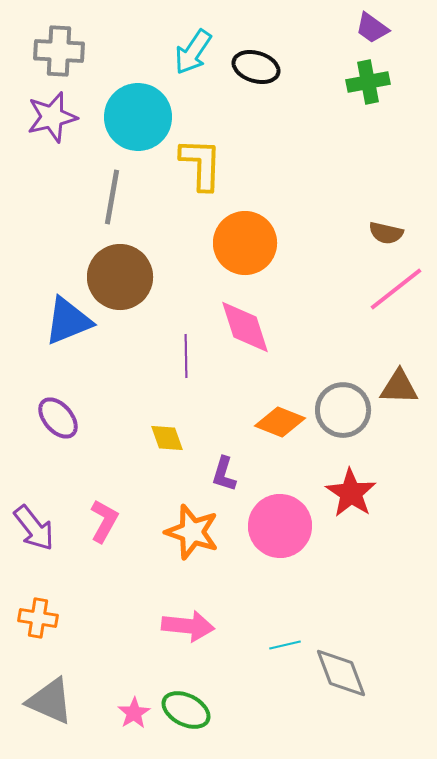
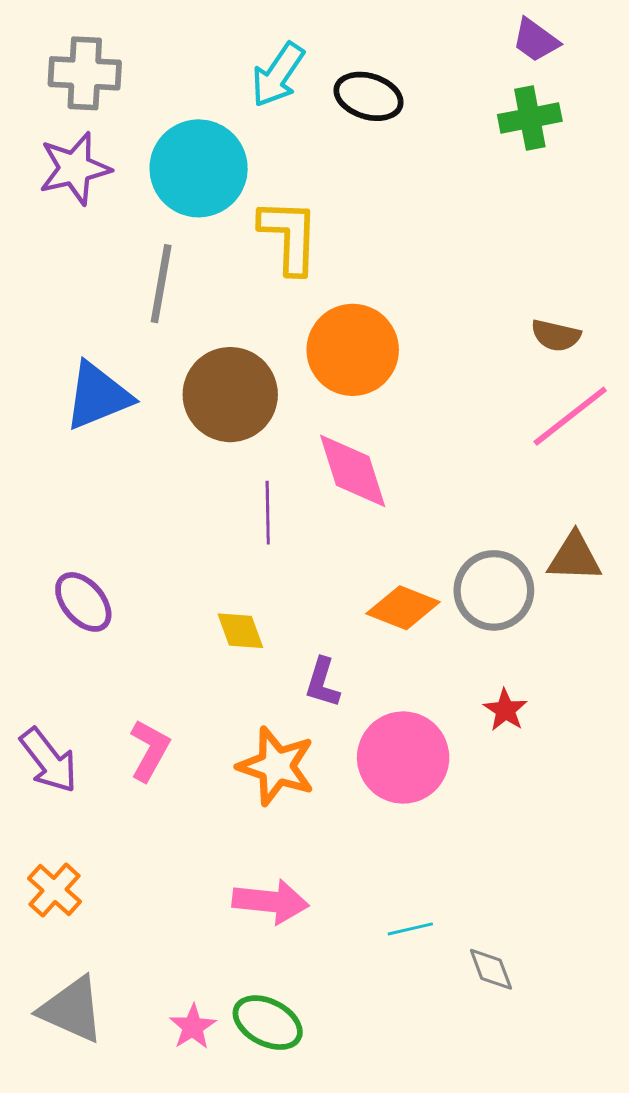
brown circle: (120, 277) -> (230, 395), moved
blue triangle: (68, 321) -> (98, 396), moved
red star: (351, 493) -> (505, 710), size x0.6
orange cross: (38, 618) -> (55, 890), turned 33
gray diamond: (341, 673) -> (491, 969), size x0.6

